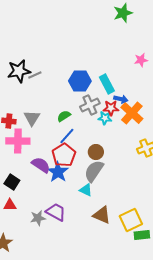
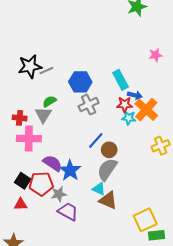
blue hexagon: (80, 81) -> (80, 82), moved
gray cross: (90, 105) -> (89, 105), moved
green semicircle: (64, 116) -> (49, 101), moved
cyan star: (105, 118) -> (129, 118), moved
blue line: (67, 136) -> (96, 141), moved
red pentagon: (64, 155) -> (41, 184), moved, turned 30
brown triangle: (102, 215) -> (108, 200), moved
gray star: (38, 218) -> (59, 194), moved

